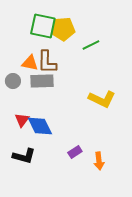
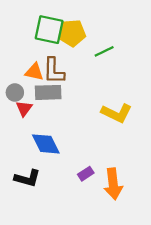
red triangle: (22, 120) -> (24, 108), moved
orange arrow: (99, 161) -> (113, 184), size x1.5

